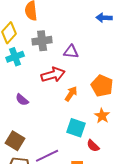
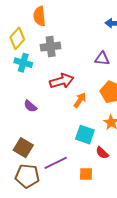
purple triangle: (71, 52) -> (102, 59), moved
cyan cross: (15, 57) -> (23, 63), turned 36

